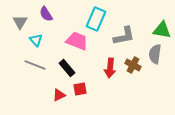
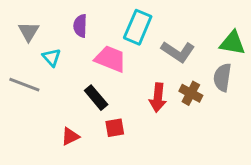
purple semicircle: (46, 14) -> (80, 26), moved, turned 35
gray L-shape: (124, 36) -> (178, 52), turned 45
gray line: (35, 65) -> (24, 85), moved
red triangle: (59, 95) -> (70, 136), moved

